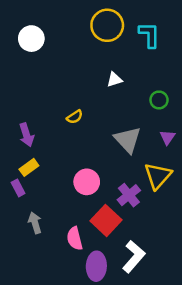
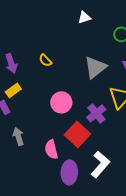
yellow semicircle: (75, 117) -> (45, 60), moved, turned 80
gray triangle: (128, 140) -> (95, 67), turned 35

